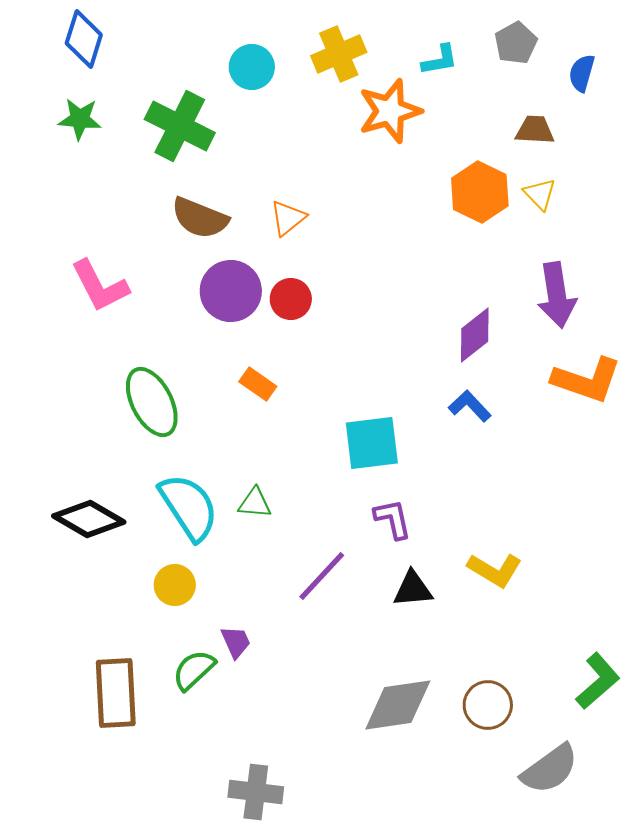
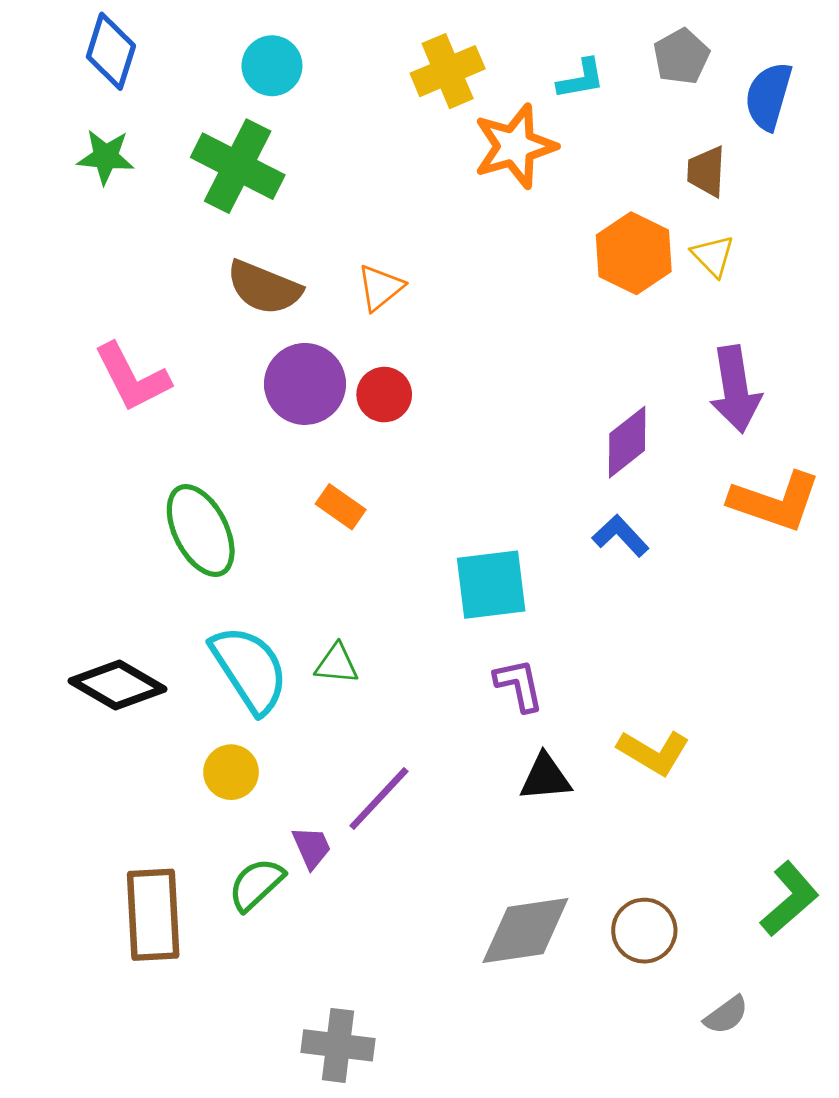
cyan circle: (252, 67) -> (272, 66), moved
blue semicircle: (582, 73) -> (768, 96), size x1.4
brown trapezoid: (535, 130) -> (706, 171), turned -90
purple line: (322, 576) -> (379, 799), moved
gray semicircle: (550, 769) -> (726, 1015), size x0.6

